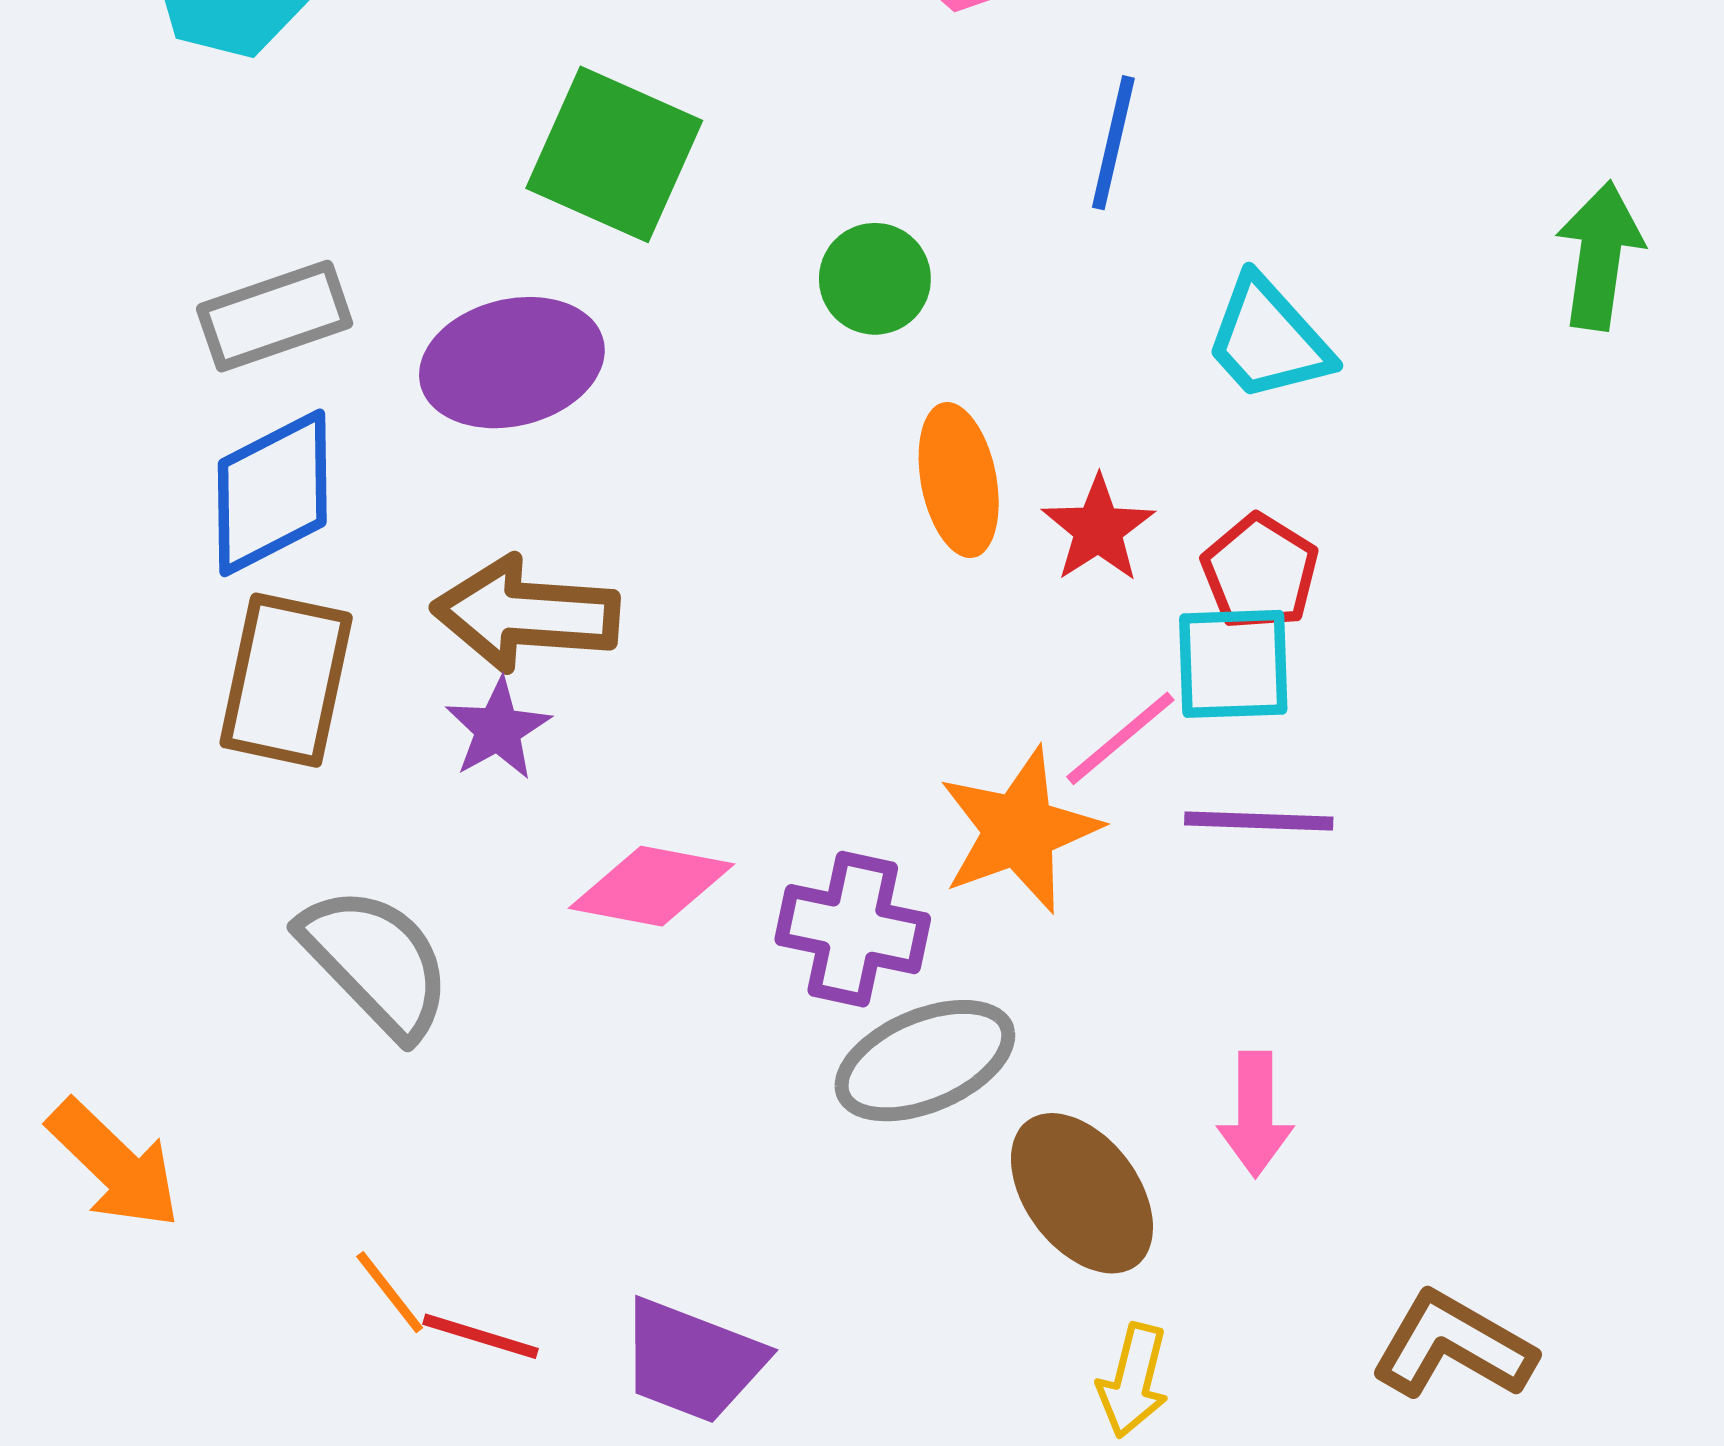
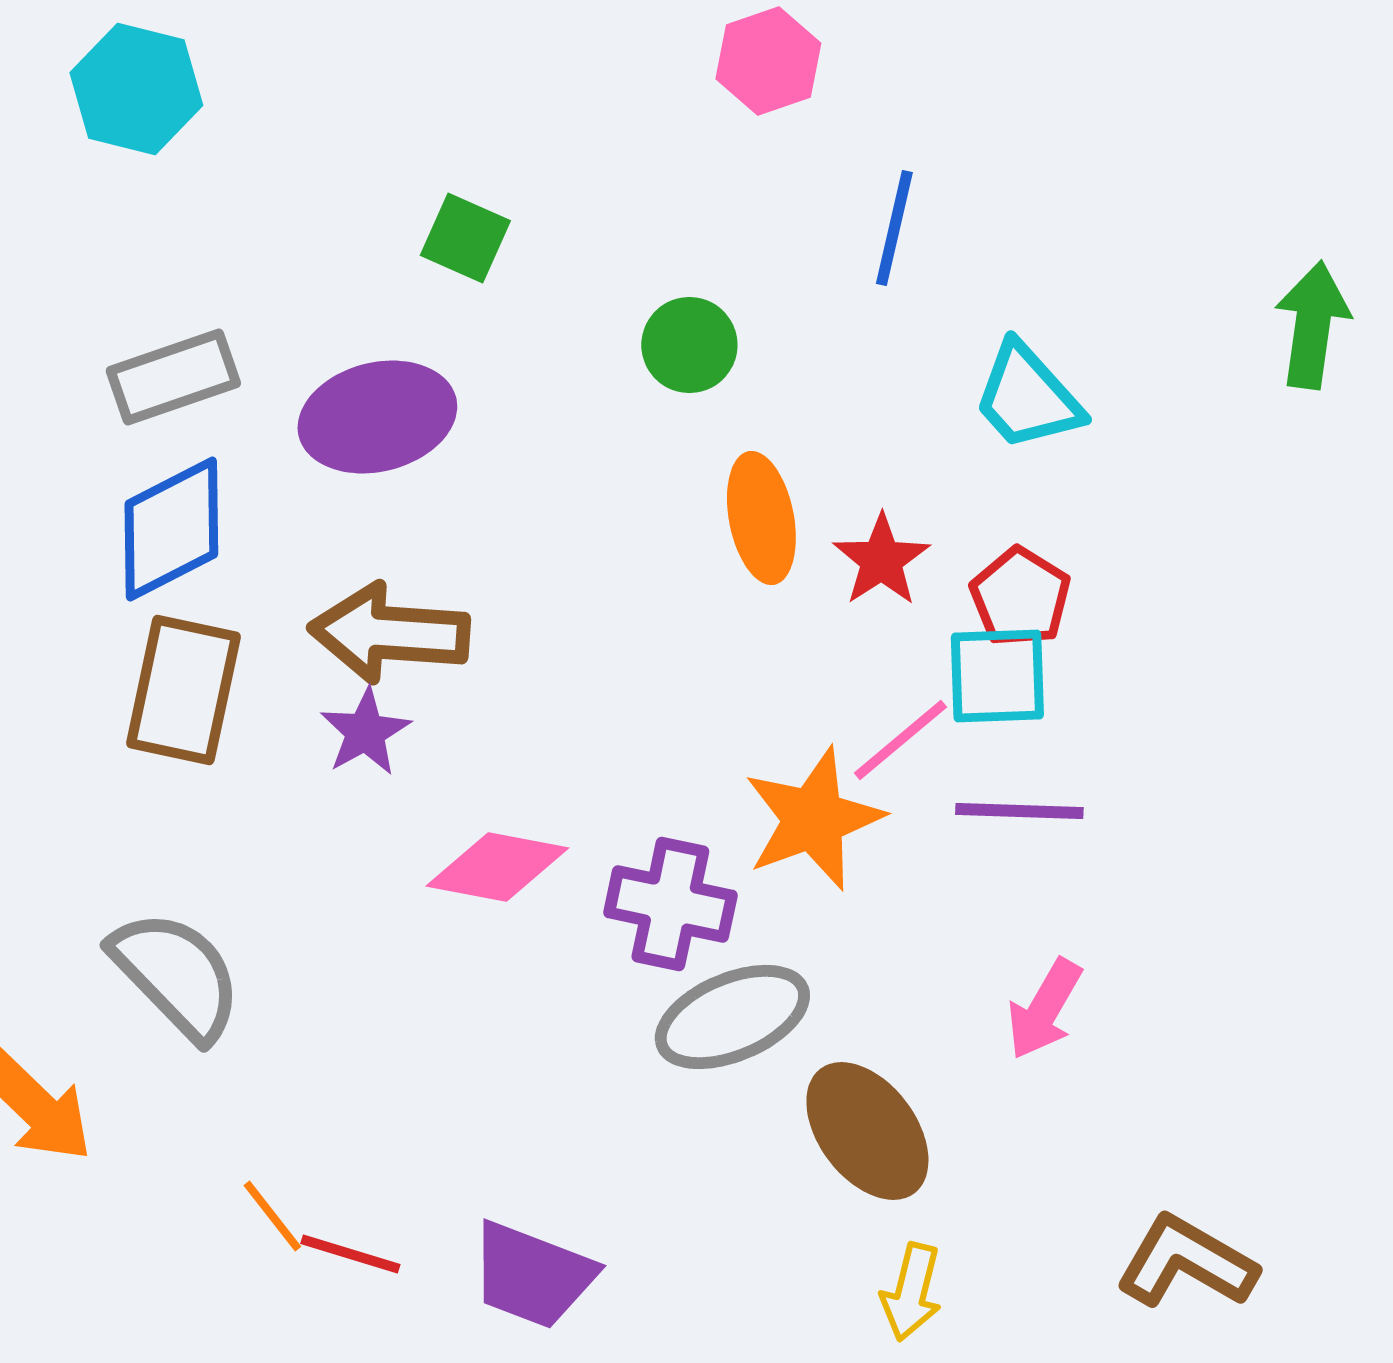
green square: (614, 154) -> (465, 238), size x0.6
gray semicircle: (376, 962) -> (176, 975), moved
pink arrow: (1255, 1114) -> (1044, 1009), moved, turned 30

